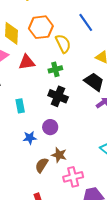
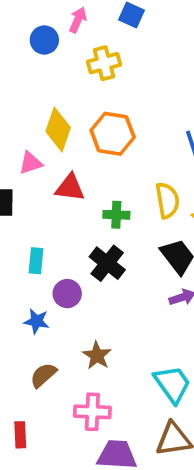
yellow semicircle: (63, 44) -> (167, 200), moved
purple circle: (50, 127) -> (67, 294), moved
brown star: (59, 155) -> (97, 355), moved

